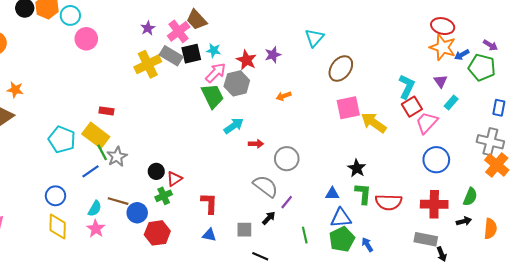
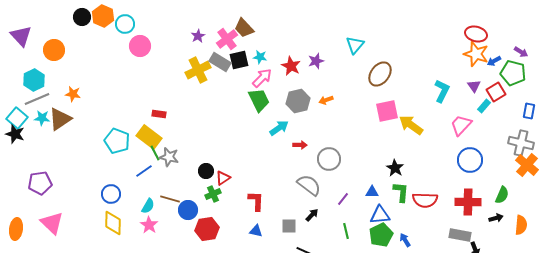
gray hexagon: (237, 83) -> (298, 101), moved
red square: (412, 107) -> (496, 92), moved
gray star: (117, 157) -> (169, 157), turned -30
purple line: (287, 202) -> (343, 199), moved

